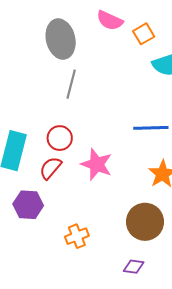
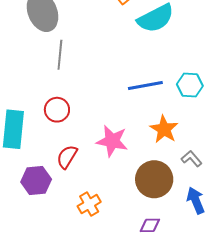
pink star: (96, 164) -> (112, 141), moved
red semicircle: (50, 168) -> (67, 157), moved

